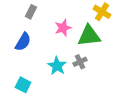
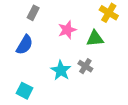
green triangle: (89, 36) -> (95, 38), size x0.7
gray cross: (80, 62) -> (85, 66), turned -32

